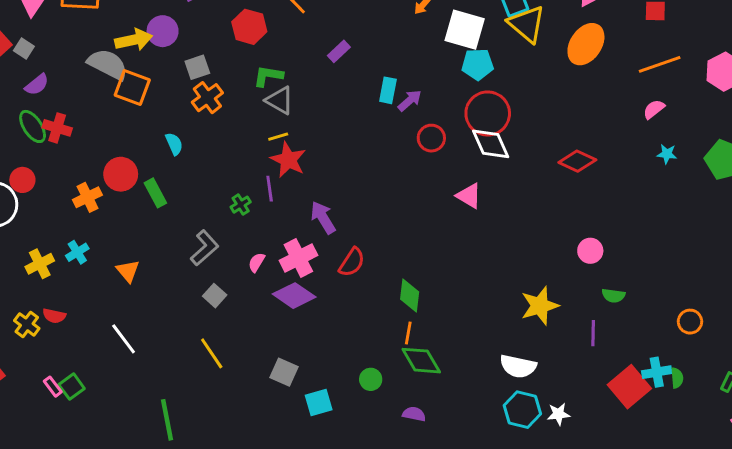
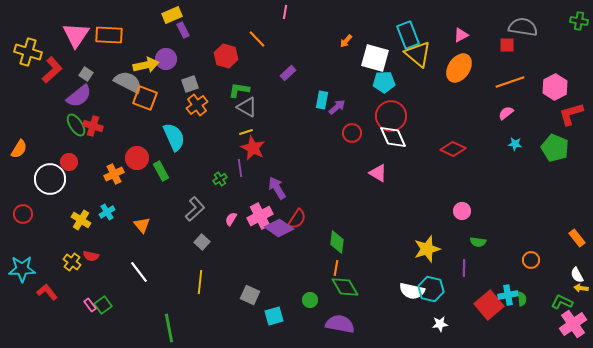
gray square: (24, 48) -> (86, 74), moved
purple semicircle: (37, 85) -> (79, 96), size x1.5
cyan semicircle: (174, 144) -> (174, 137), size x1.8
yellow cross: (40, 264) -> (81, 220), turned -30
purple diamond: (294, 296) -> (279, 228), moved
yellow line: (212, 353) -> (200, 282), turned 40
cyan hexagon: (522, 410) -> (431, 289), moved
purple semicircle: (414, 414) -> (340, 324), size x1.8

